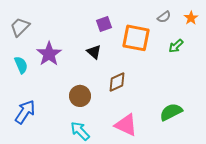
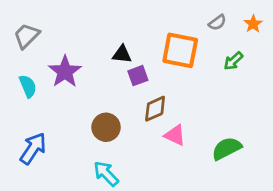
purple square: (104, 24) -> (138, 76), moved
black triangle: (94, 52) -> (122, 54), moved, turned -35
pink triangle: (126, 125) -> (175, 135), moved, size x0.7

